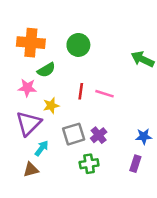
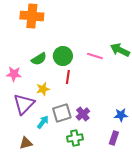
orange cross: (31, 43) -> (32, 16), moved
green circle: (78, 45) -> (63, 56), moved
pink star: (27, 88) -> (14, 74), moved
pink line: (105, 94) -> (95, 56), moved
cyan arrow: (42, 148) -> (43, 122), moved

